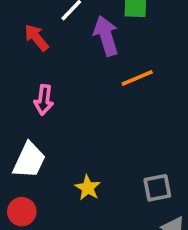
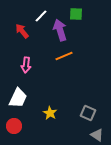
orange line: (137, 78) -> (64, 56), moved
gray square: (157, 188) -> (88, 113), turned 35

